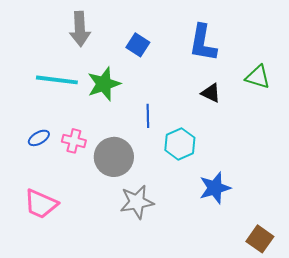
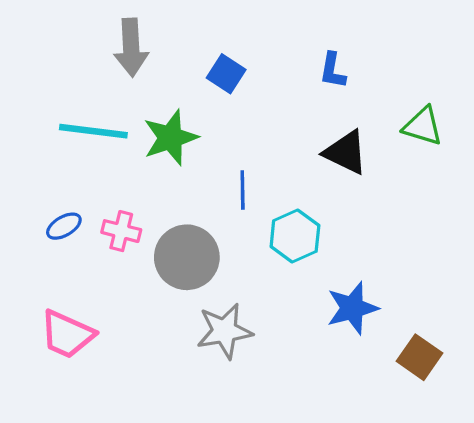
blue L-shape: (203, 43) -> (333, 70), size x0.6
black triangle: (211, 93) -> (346, 152), size x1.4
brown square: (260, 239) -> (420, 357), moved

